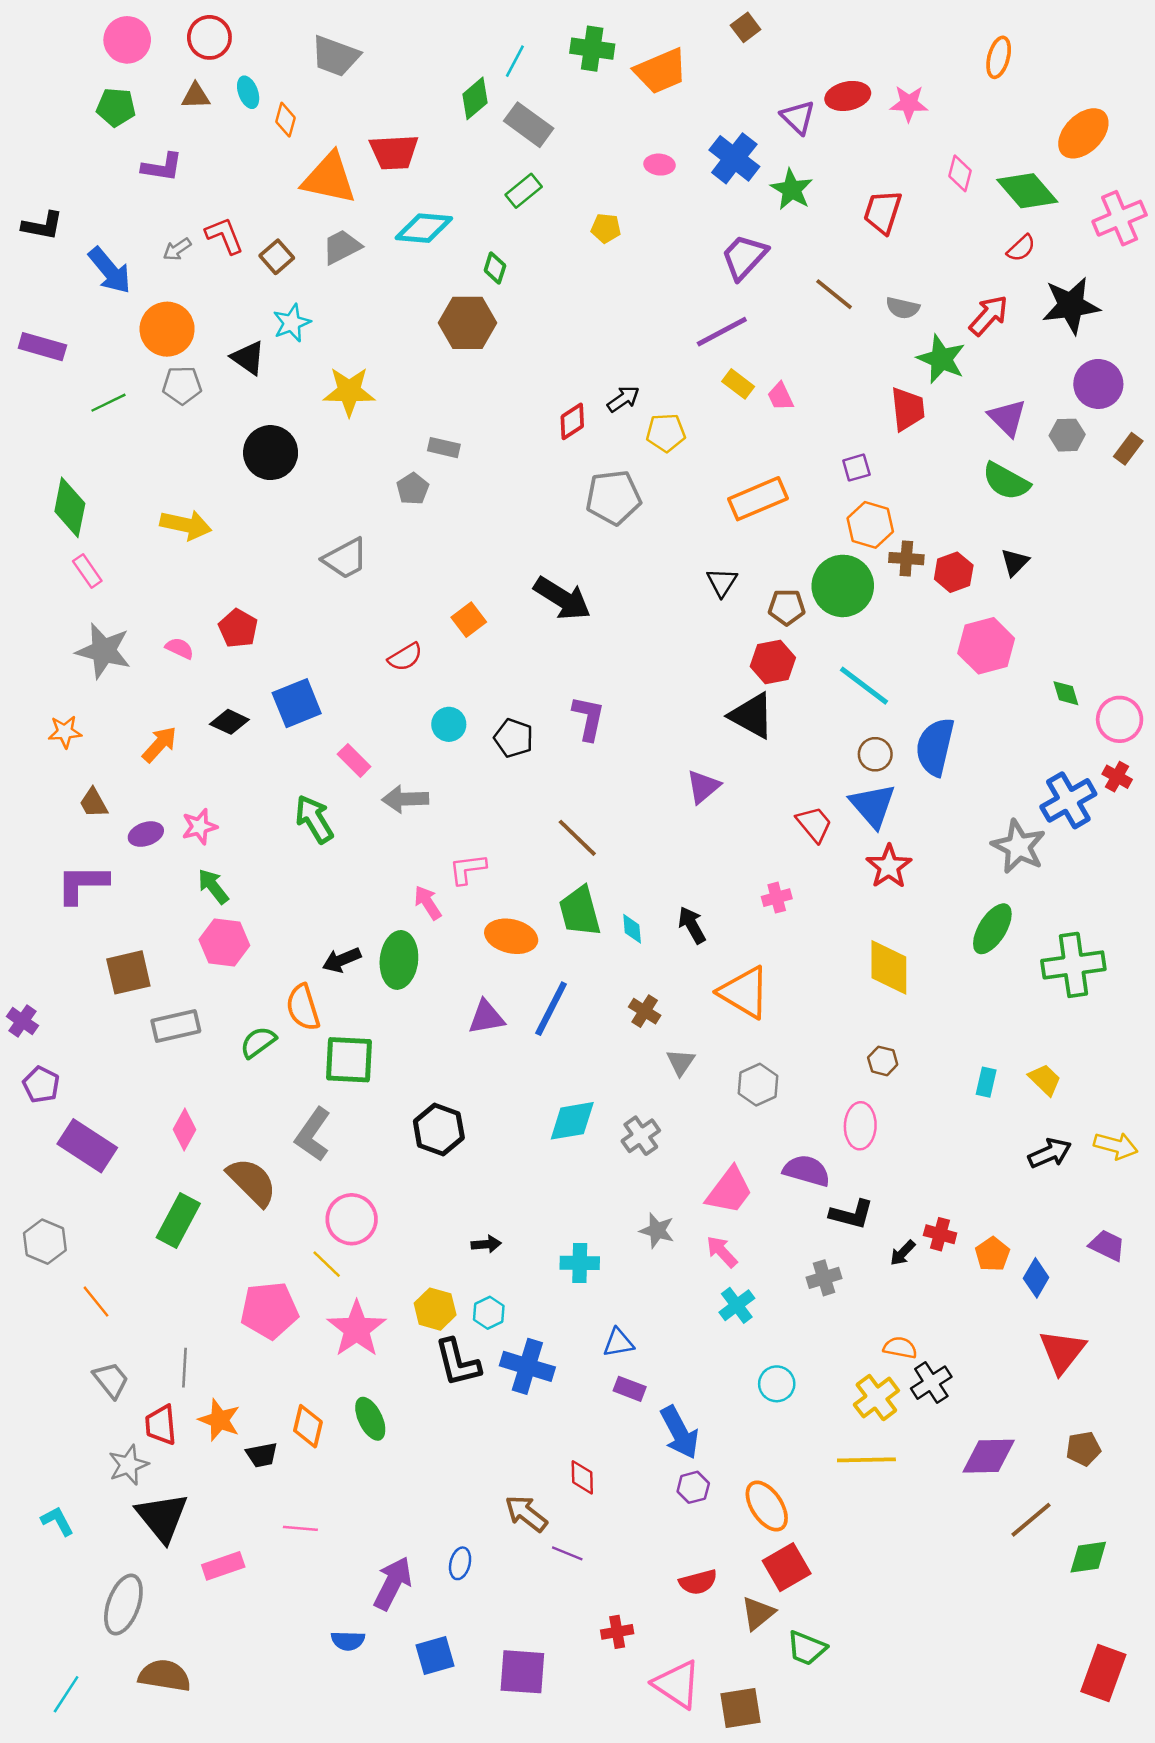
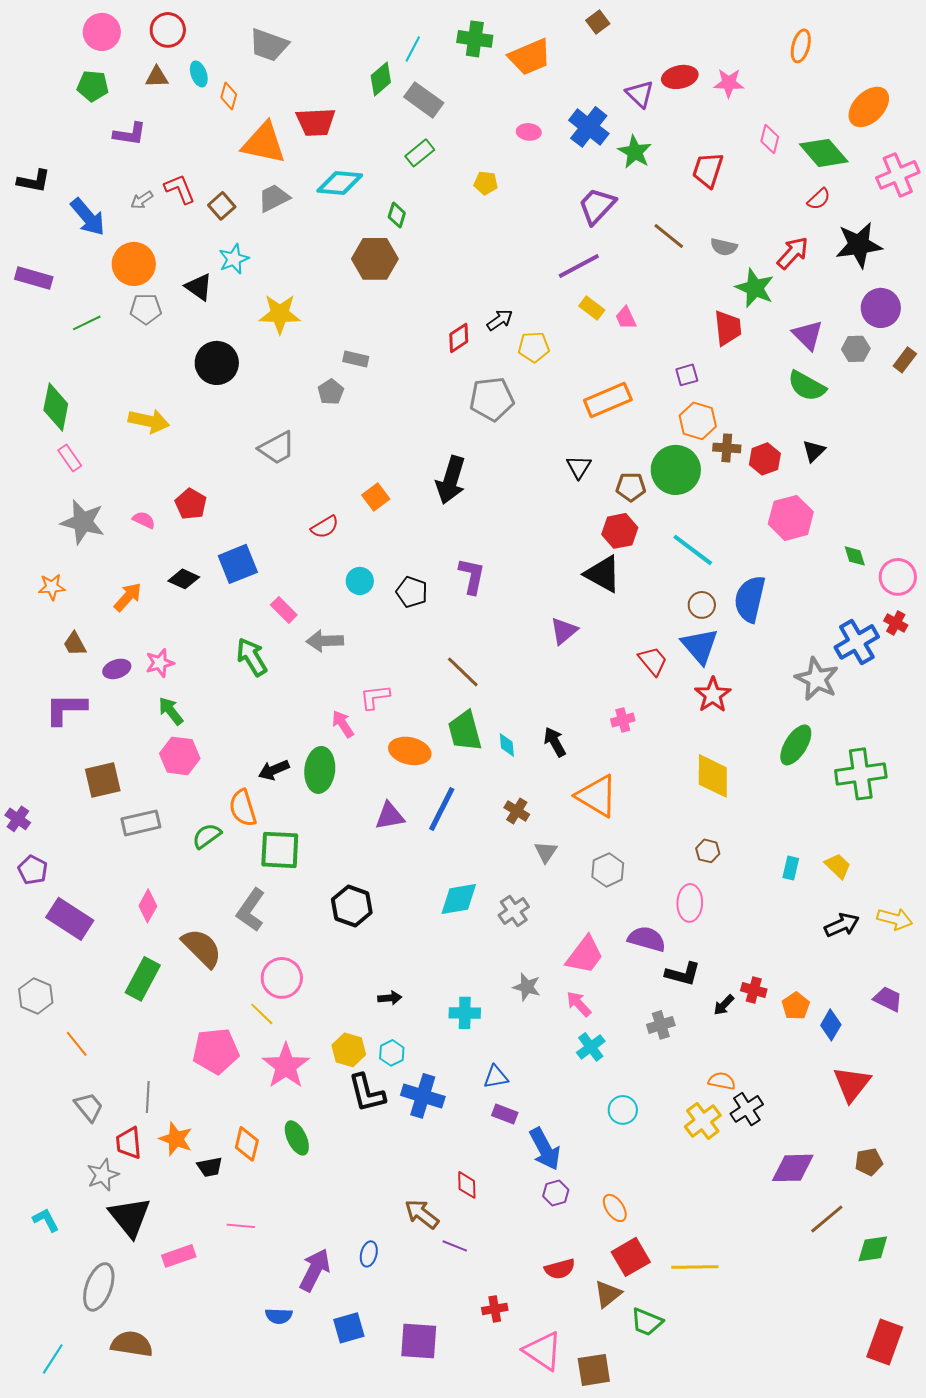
black arrow: (562, 598) -> (451, 480), turned 75
yellow line: (866, 1460) -> (695, 1267), moved
orange ellipse: (767, 1506) -> (615, 1208), size x0.7

